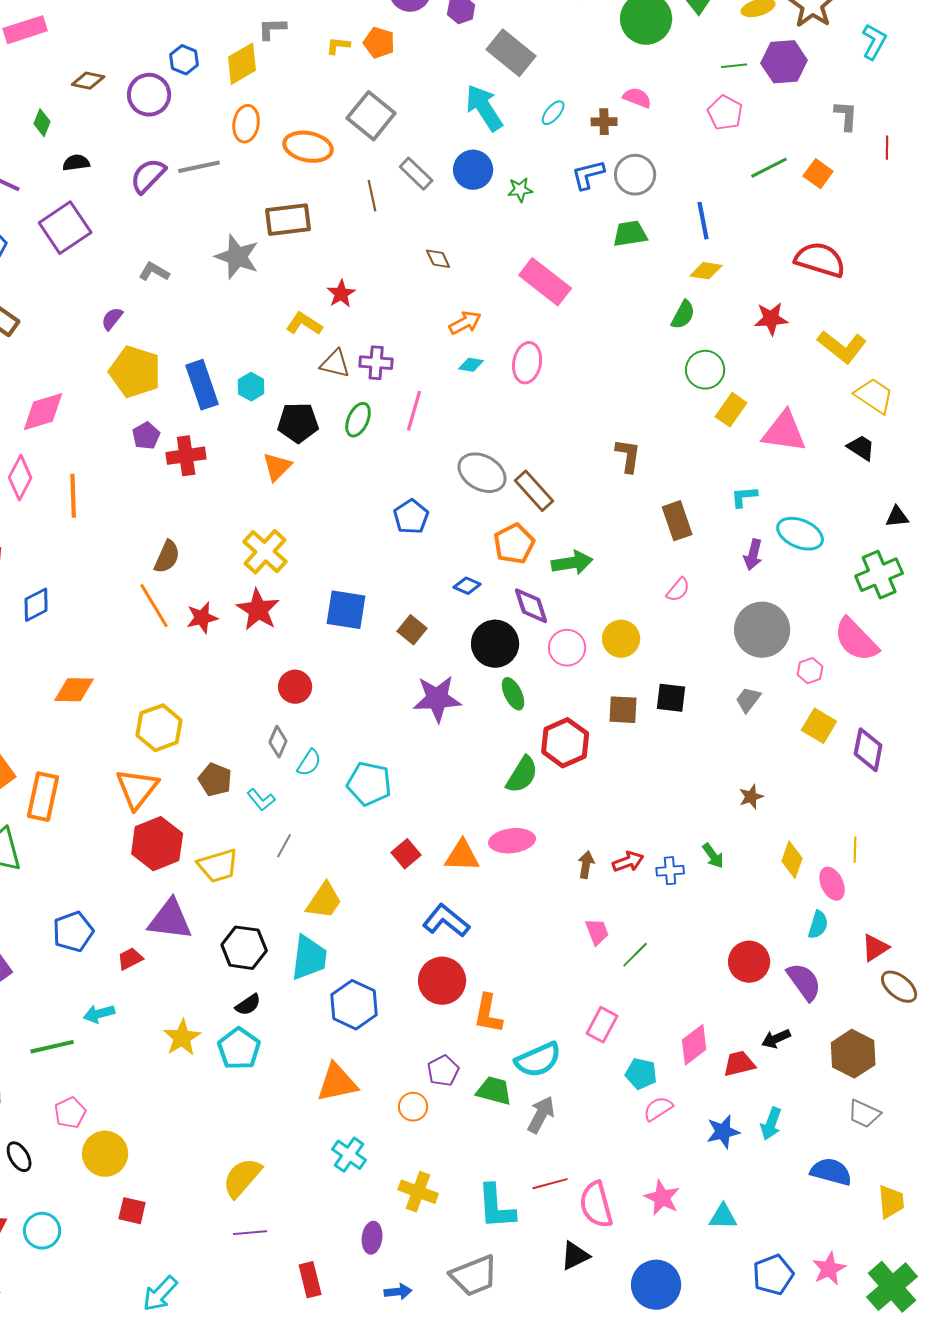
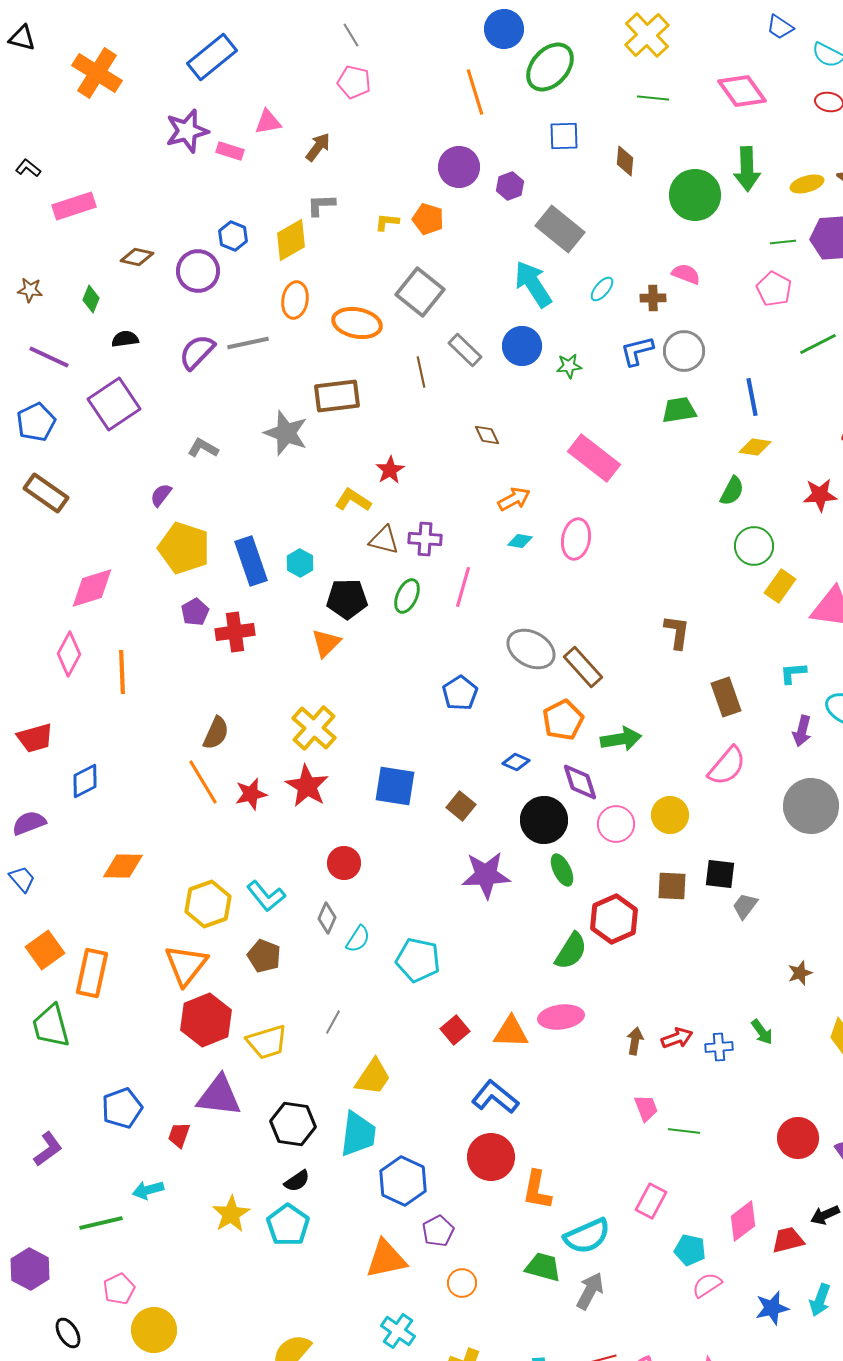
pink semicircle: (678, 590) -> (727, 766), size x1.6
gray trapezoid: (748, 700) -> (745, 906), moved
cyan L-shape: (261, 800) -> (266, 896), moved, size x1.4
green line: (635, 955) -> (684, 1131), turned 52
red trapezoid: (130, 959) -> (179, 1135), turned -44
purple pentagon: (443, 1071) -> (438, 1231), moved

